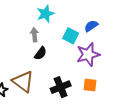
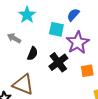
gray arrow: (34, 35) -> (14, 38), moved, turned -40
black cross: (61, 87) -> (58, 62), moved

